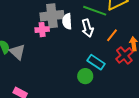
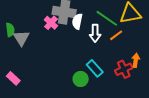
pink cross: (42, 30) -> (51, 23), turned 32
orange line: (112, 35) -> (116, 35), moved

